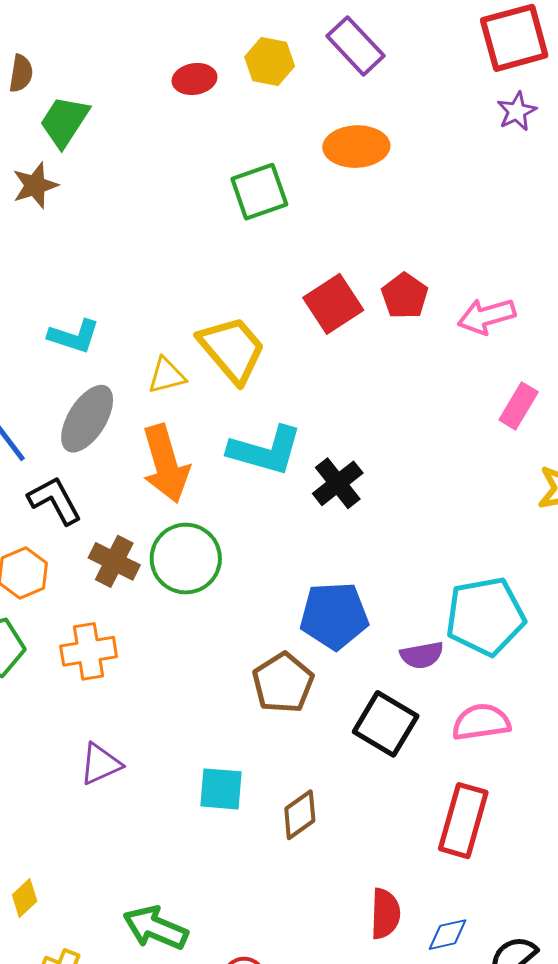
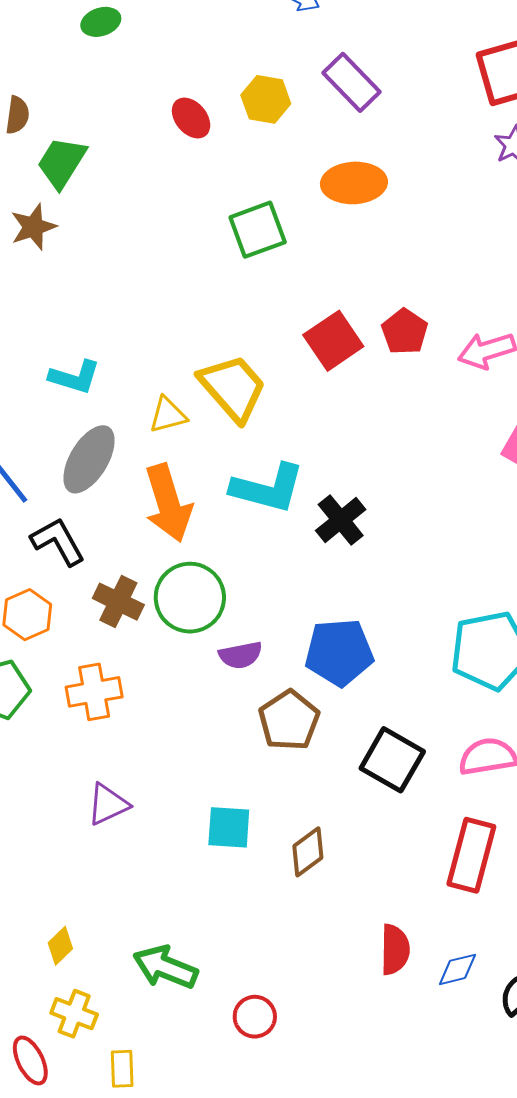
red ellipse: (195, 79) -> (191, 118), turned 60
purple semicircle: (422, 655) -> (241, 655), moved
yellow diamond: (25, 898) -> (60, 946), moved

